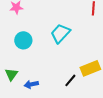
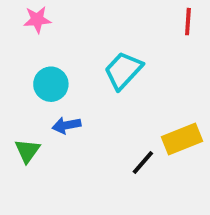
blue arrow: (31, 84) -> (67, 125), moved

